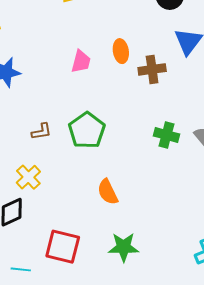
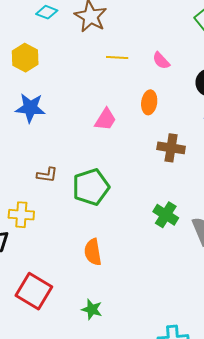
orange ellipse: (121, 51) -> (149, 102), moved
yellow cross: (28, 177) -> (21, 215), turned 30
green star: (124, 247) -> (92, 309), size x0.7

